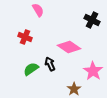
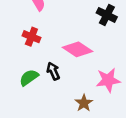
red cross: (25, 37) -> (31, 37), moved
pink star: (93, 71) -> (108, 80), turned 30

